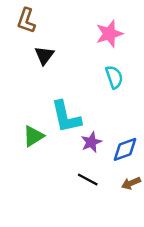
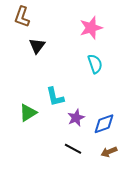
cyan L-shape: (66, 117) -> (55, 97), size x0.7

